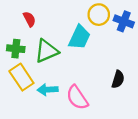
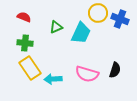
red semicircle: (29, 19) -> (24, 17), moved, turned -40
green triangle: (46, 51) -> (56, 27), moved, size x0.6
pink semicircle: (77, 98) -> (87, 74), moved, turned -40

